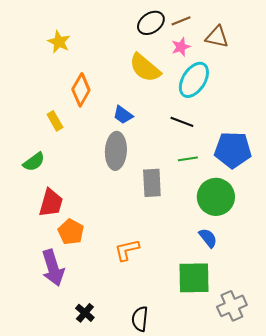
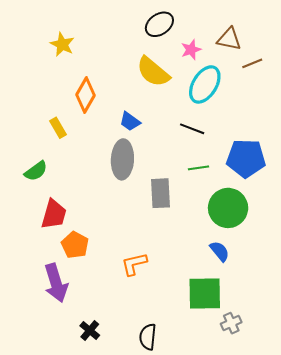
brown line: (181, 21) -> (252, 63), moved
gray cross: (232, 306) -> (231, 323), moved, size x0.7

